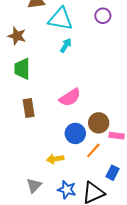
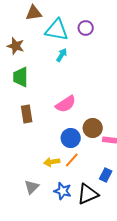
purple circle: (103, 16) -> (86, 28), moved
orange line: (93, 150) -> (72, 160), moved

